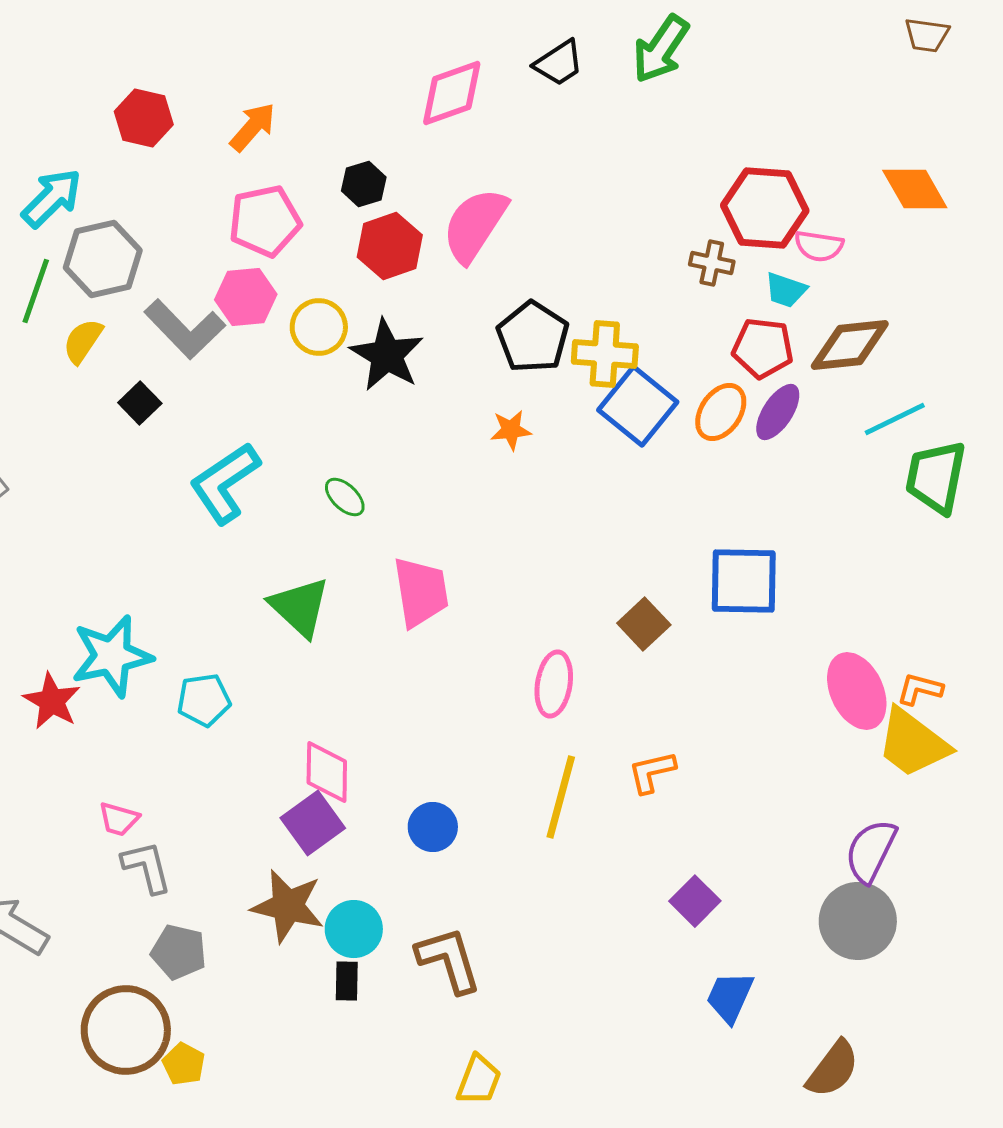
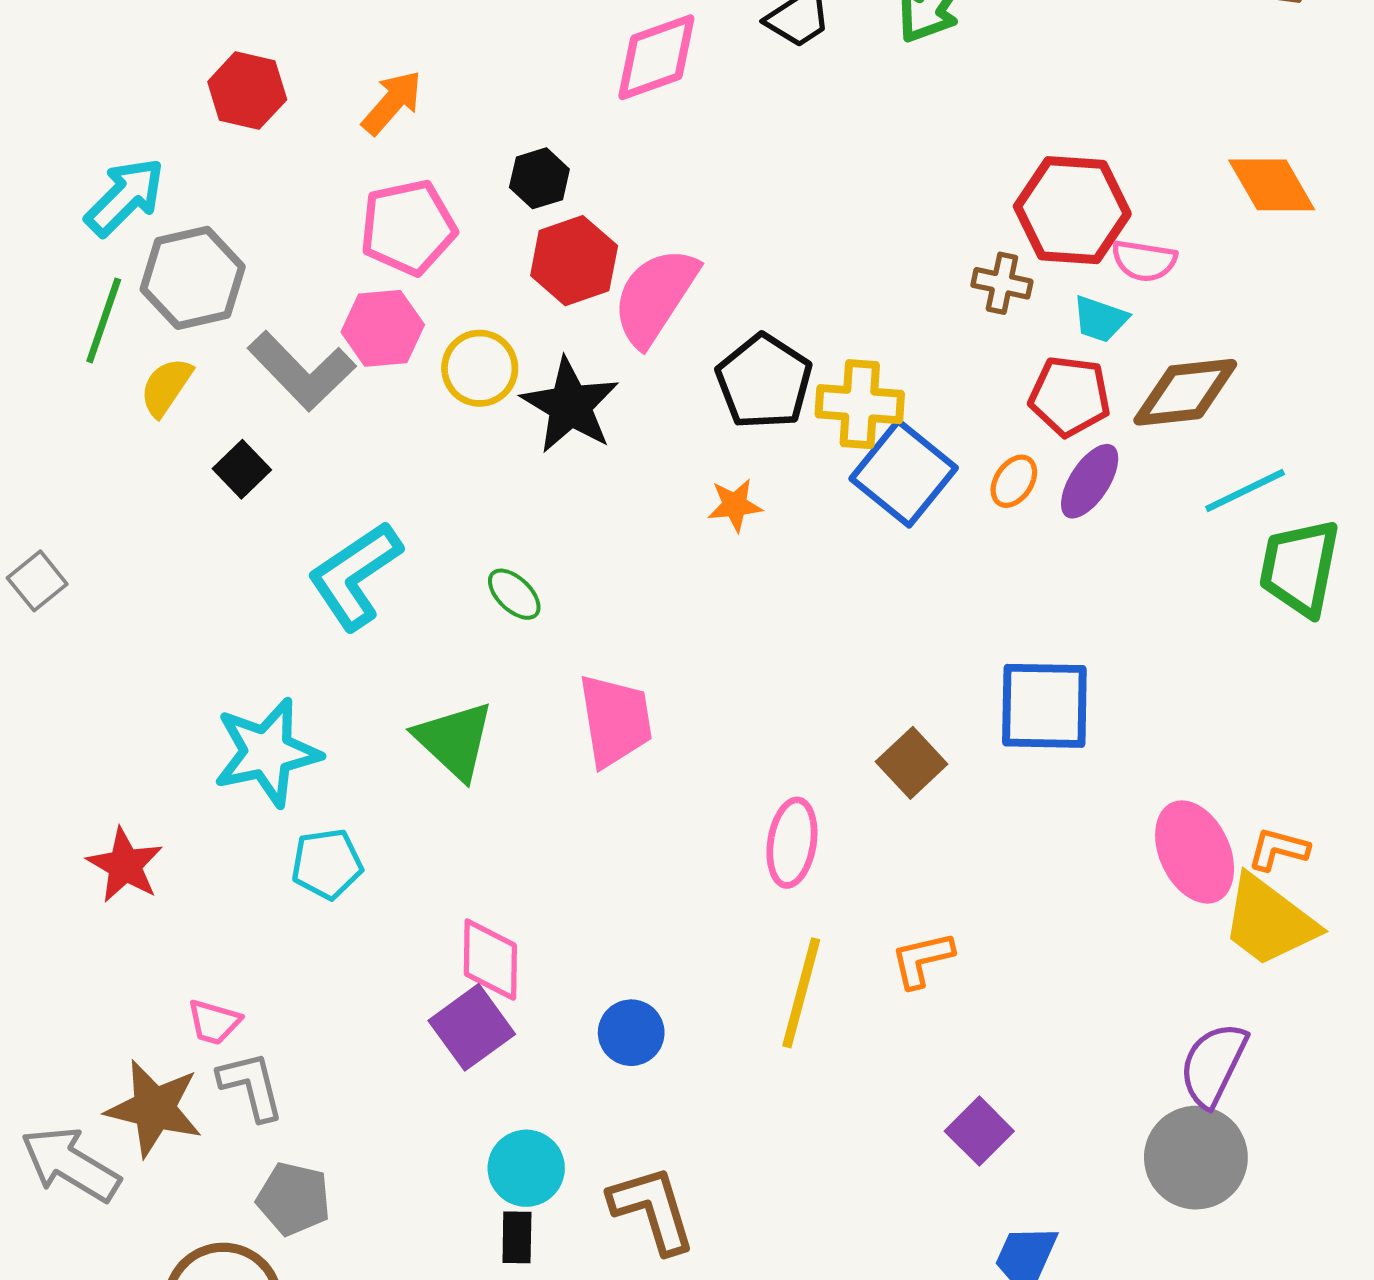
pink semicircle: (475, 225) -> (655, 297), moved
orange ellipse: (721, 412) -> (1014, 481), size x0.7
cyan star: (112, 656) -> (267, 752), moved
brown star: (288, 906) -> (154, 1108), moved

